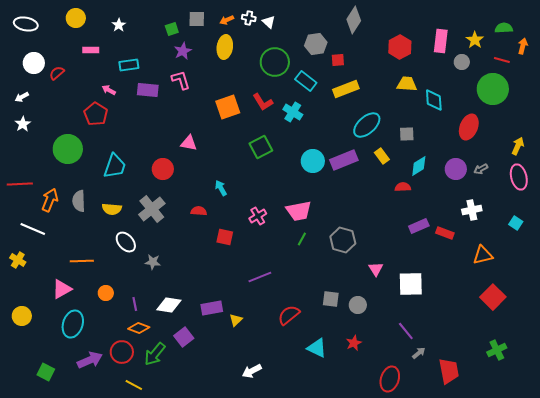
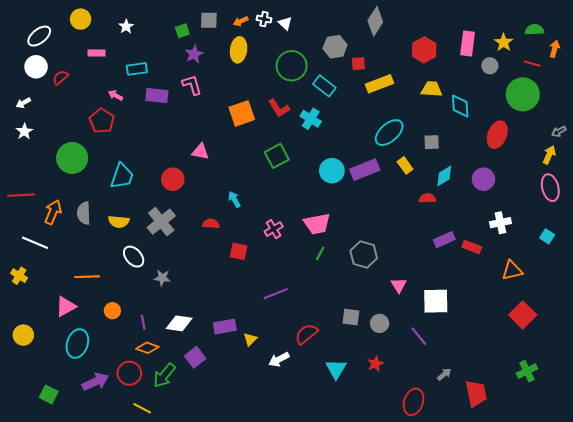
white ellipse: (26, 24) -> (39, 36), moved, turned -50
yellow rectangle: (346, 89) -> (380, 84), moved
gray arrow: (481, 169) -> (559, 131), moved
purple line: (406, 331) -> (419, 336), moved
cyan triangle: (317, 348) -> (336, 369), turned 35
white arrow: (252, 371) -> (279, 359), moved

